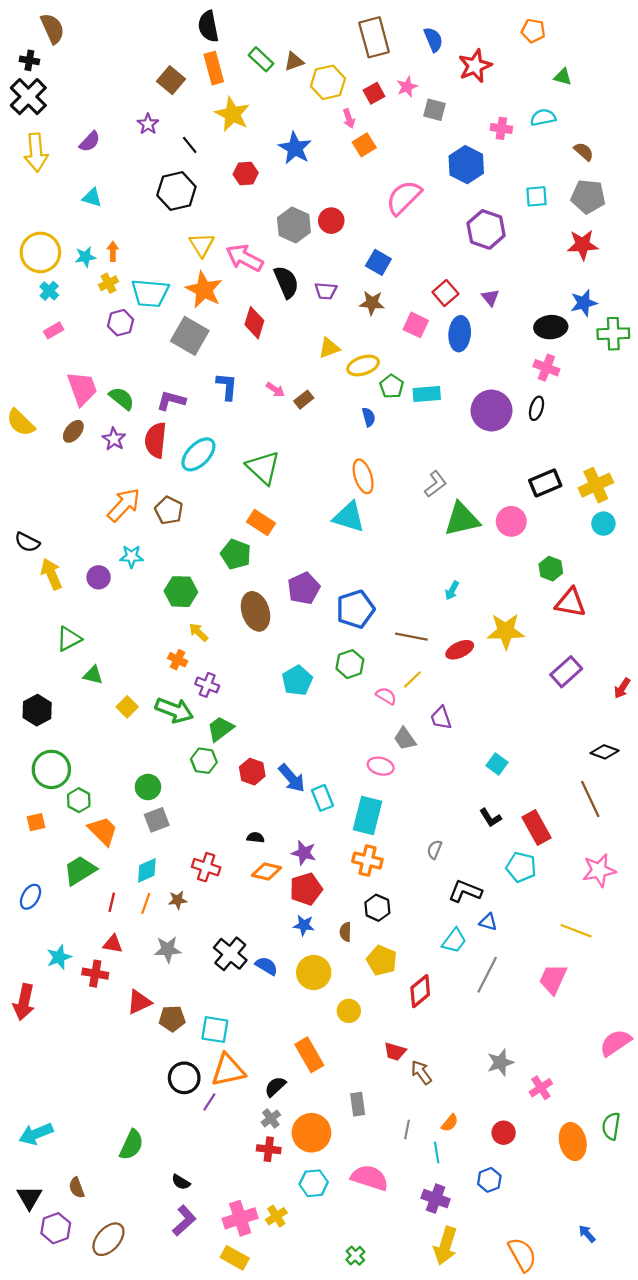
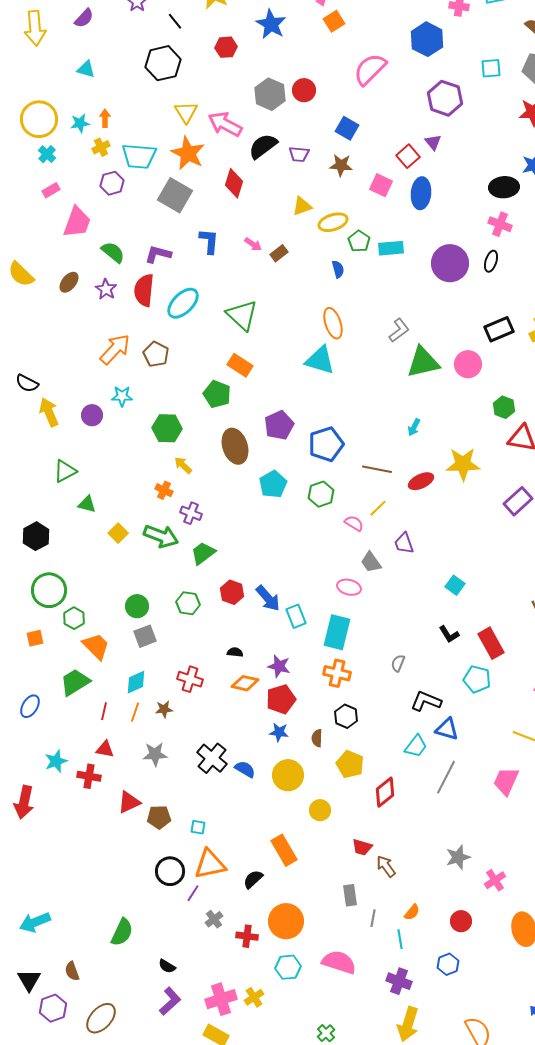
black semicircle: (286, 282) -> (263, 146), turned -104
purple triangle: (490, 297) -> (433, 142), moved
pink trapezoid: (82, 389) -> (77, 222), moved, turned 40
cyan pentagon: (297, 681) -> (273, 484), moved
green hexagon: (204, 761) -> (188, 603), moved
blue triangle: (488, 922) -> (447, 729), size x1.4
cyan square: (215, 1030) -> (198, 827), size x0.6
gray rectangle: (358, 1104) -> (350, 895), moved
gray cross: (271, 1118) -> (214, 919), moved

